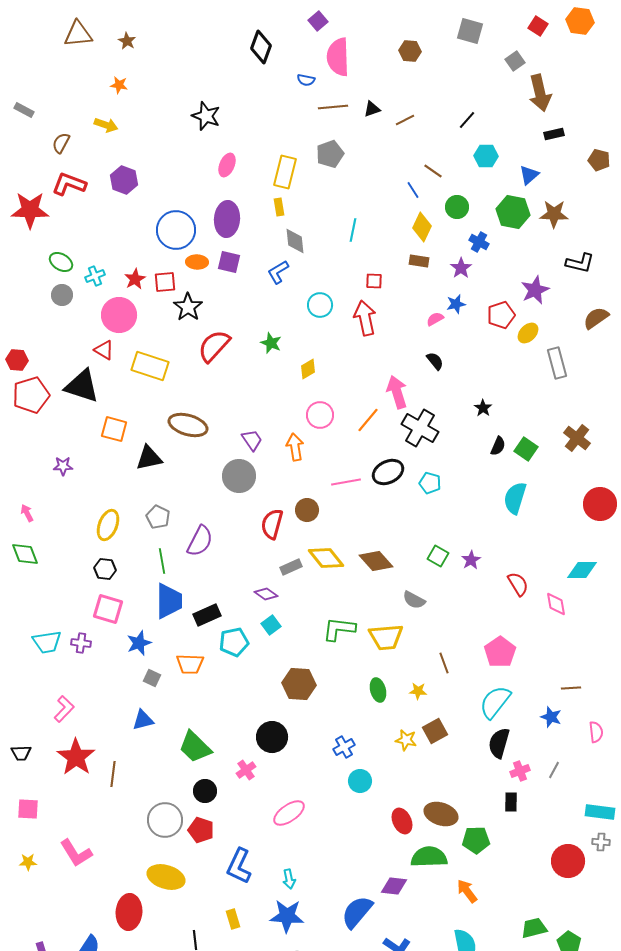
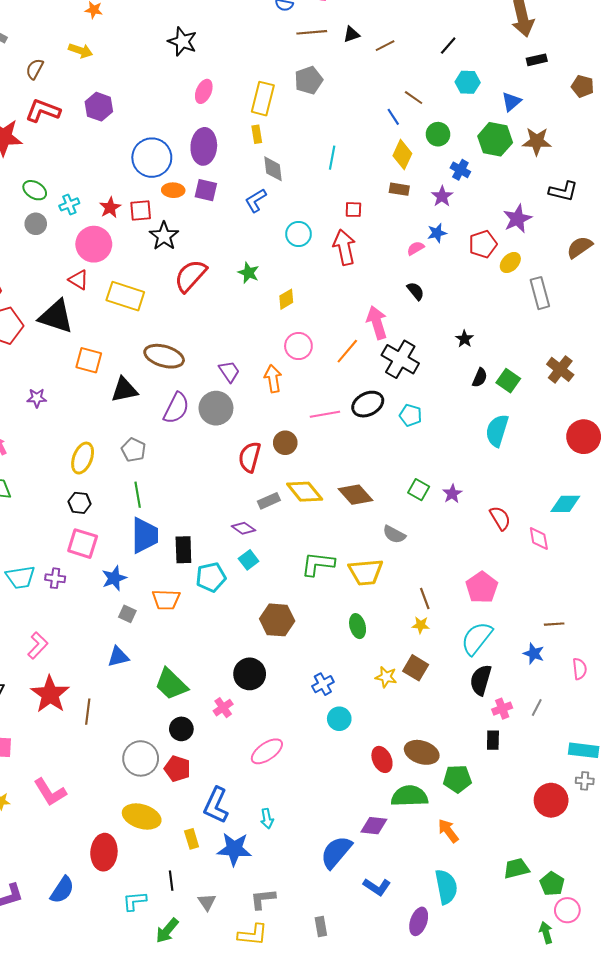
purple semicircle: (200, 541) -> (176, 408), moved
black rectangle: (207, 615) -> (183, 550), turned -68
yellow star: (418, 691) -> (421, 625), moved
brown square: (435, 731) -> (416, 668), turned -30
blue star: (287, 916) -> (234, 849), moved
yellow rectangle: (233, 919) -> (192, 839), moved

